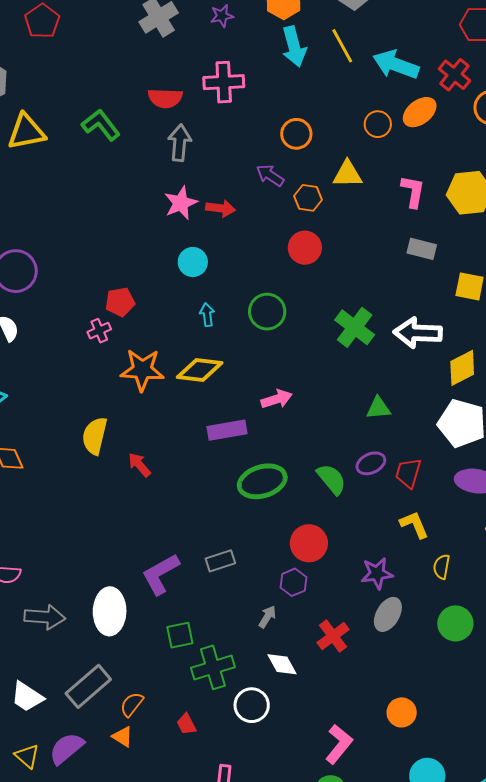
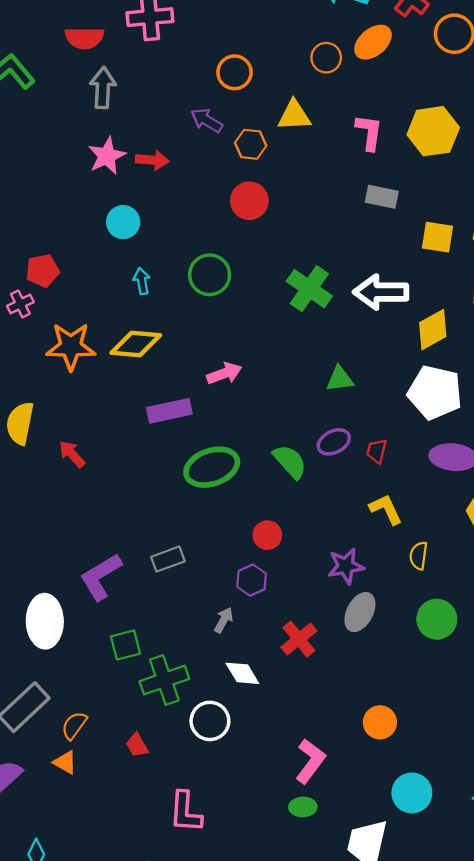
red trapezoid: (408, 473) -> (377, 451), size x0.7
red circle: (309, 543) -> (267, 535), size x0.7

